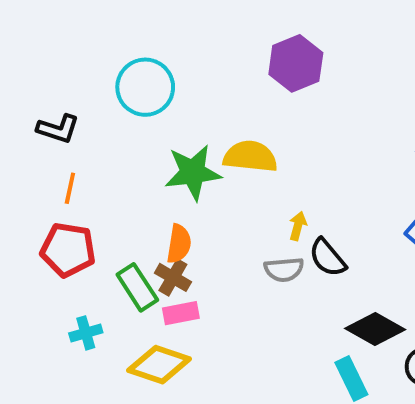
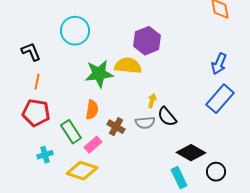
purple hexagon: (296, 63) -> (147, 41), moved
black L-shape: (58, 129) -> (31, 52), turned -130
brown cross: (173, 277) -> (116, 127), moved
pink rectangle: (181, 313) -> (93, 145), turned -30

